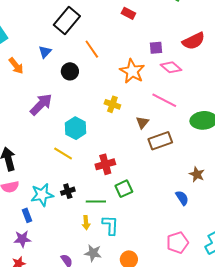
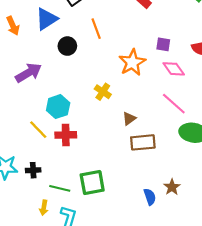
blue triangle: (45, 52) -> (47, 19), size x1.6
pink line: (164, 100) -> (174, 104), moved
red cross: (105, 164) -> (66, 135), moved
green square: (124, 189) -> (92, 182), size x1.4
blue semicircle: (182, 198) -> (150, 197), moved

